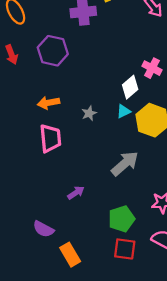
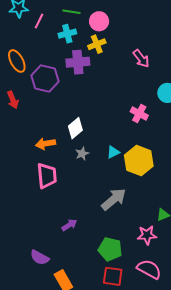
purple hexagon: (53, 51) -> (45, 79), moved
white diamond: (130, 87) -> (75, 128), moved
green pentagon: (122, 219) -> (110, 249), turned 30

